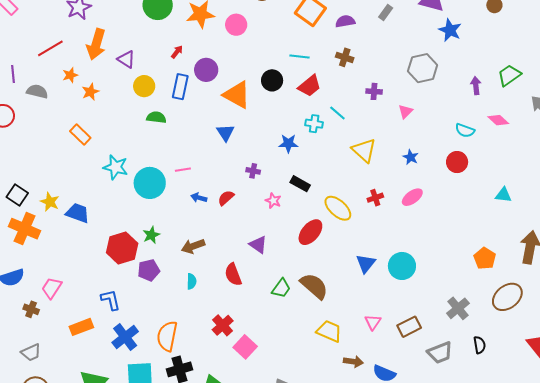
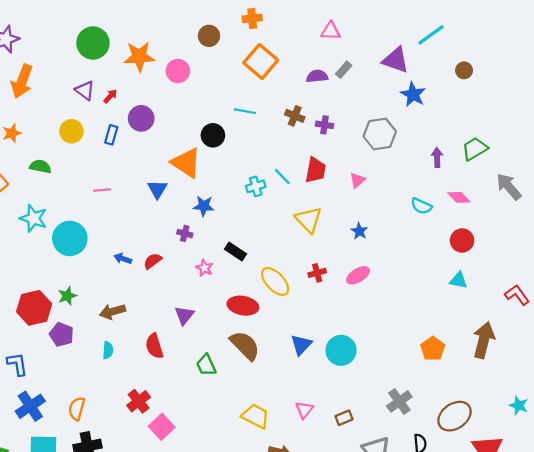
purple semicircle: (345, 21) -> (317, 76), moved
purple triangle: (126, 59) -> (85, 90), moved
red trapezoid: (310, 86) -> (315, 170), moved, turned -45
blue rectangle: (180, 87) -> (111, 135), size x0.7
purple cross: (374, 91) -> (325, 125), moved
orange triangle: (237, 95) -> (186, 163), moved
green semicircle: (156, 117) -> (40, 166), moved
cyan cross: (314, 124) -> (256, 186), turned -30
blue star: (288, 143) -> (204, 206), moved
red circle: (457, 162) -> (462, 240), moved
pink line: (183, 170) -> (102, 190), moved
red ellipse: (310, 232) -> (243, 306), turned 56
purple triangle: (258, 245) -> (184, 315), turned 30
purple pentagon: (149, 270) -> (62, 335), turned 30
brown semicircle: (314, 286) -> (245, 345), moved
green trapezoid: (281, 288) -> (206, 365), turned 115
brown ellipse: (507, 297) -> (455, 416), moved
brown rectangle: (409, 327) -> (344, 418), size x0.7
orange semicircle: (167, 336) -> (77, 409), size x0.7

